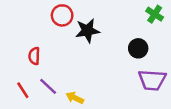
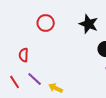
black star: (87, 31) -> (89, 24), moved, turned 30

